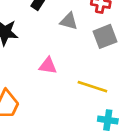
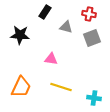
yellow line: (92, 87) -> (61, 87), moved

